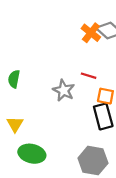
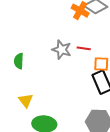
gray star: (64, 90) -> (62, 50), moved

